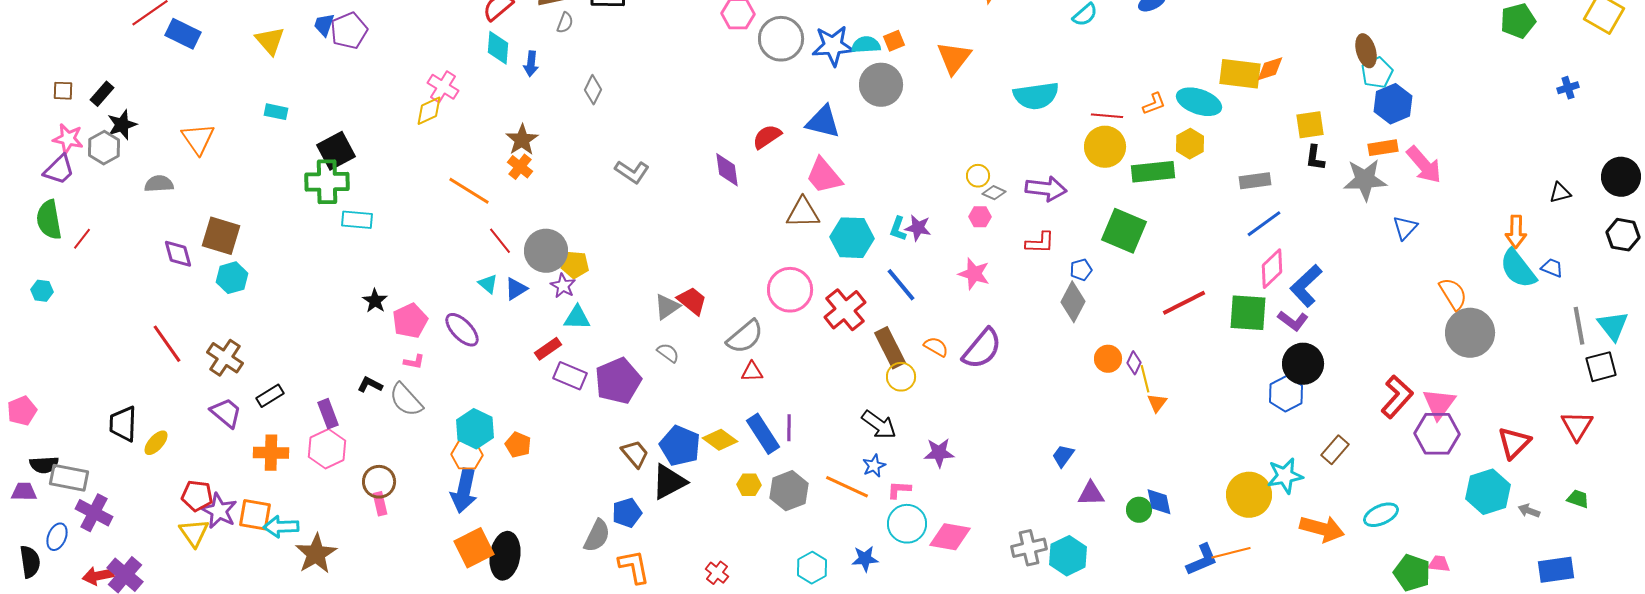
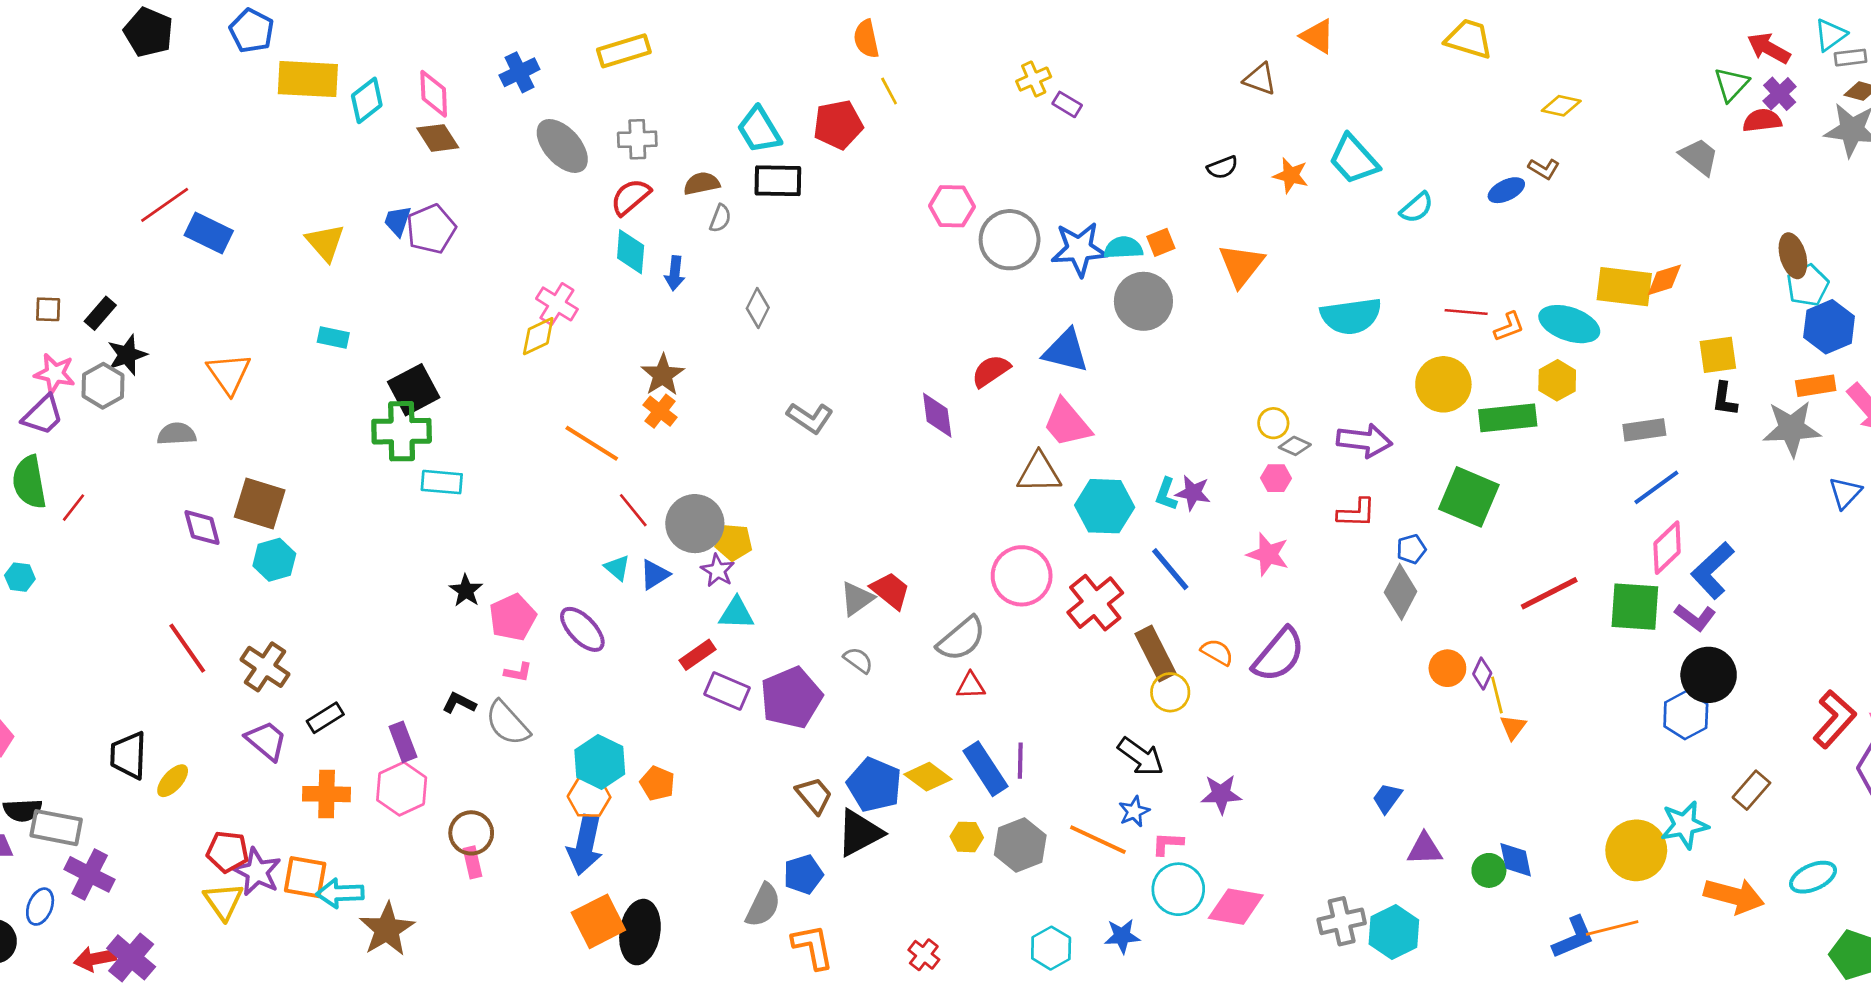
red line: (1107, 116) -> (1466, 312), moved

